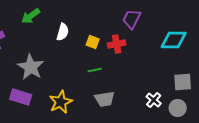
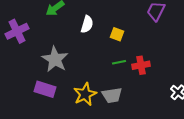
red cross: (117, 44) -> (141, 65), moved
gray trapezoid: (105, 99) -> (112, 95), moved

